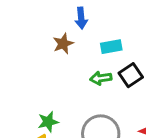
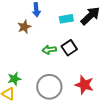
cyan rectangle: (111, 47) -> (66, 19), moved

